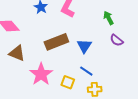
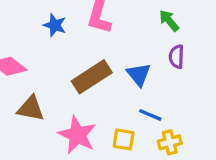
purple semicircle: (117, 40) -> (176, 57), moved, turned 64

